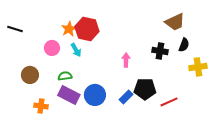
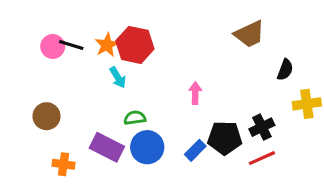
brown trapezoid: (175, 22) -> (249, 34), moved
black line: (15, 29) -> (71, 45), moved
pink circle: (52, 48) -> (53, 46), moved
black cross: (160, 51) -> (262, 127), moved, turned -35
green semicircle: (65, 76) -> (135, 118), moved

